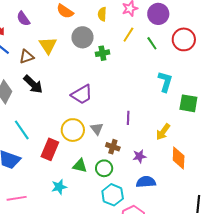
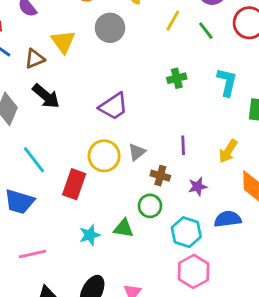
green cross: (102, 53) -> (177, 78), moved
purple line: (128, 118) -> (183, 145), moved
gray triangle: (97, 129) -> (137, 152), turned 32
green triangle: (80, 166) -> (124, 228), moved
blue semicircle: (146, 182) -> (228, 219), moved
cyan hexagon: (113, 195) -> (186, 232), moved

